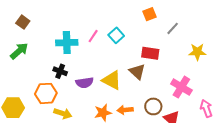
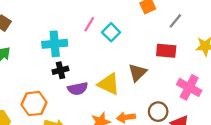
pink line: (93, 36) -> (89, 24), moved
red rectangle: (150, 53) -> (166, 51), moved
black cross: (60, 71) -> (60, 70), moved, turned -32
brown triangle: (137, 72) -> (137, 73), turned 36

